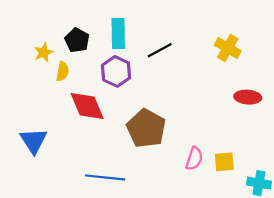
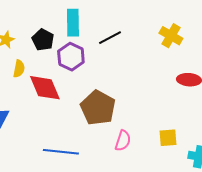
black pentagon: (77, 40) -> (43, 40), moved
yellow semicircle: (63, 71) -> (19, 69), moved
pink semicircle: (194, 159) -> (123, 141), moved

